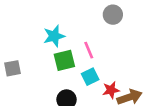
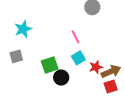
cyan star: (54, 36) -> (23, 29), moved
green square: (64, 60) -> (50, 65), moved

